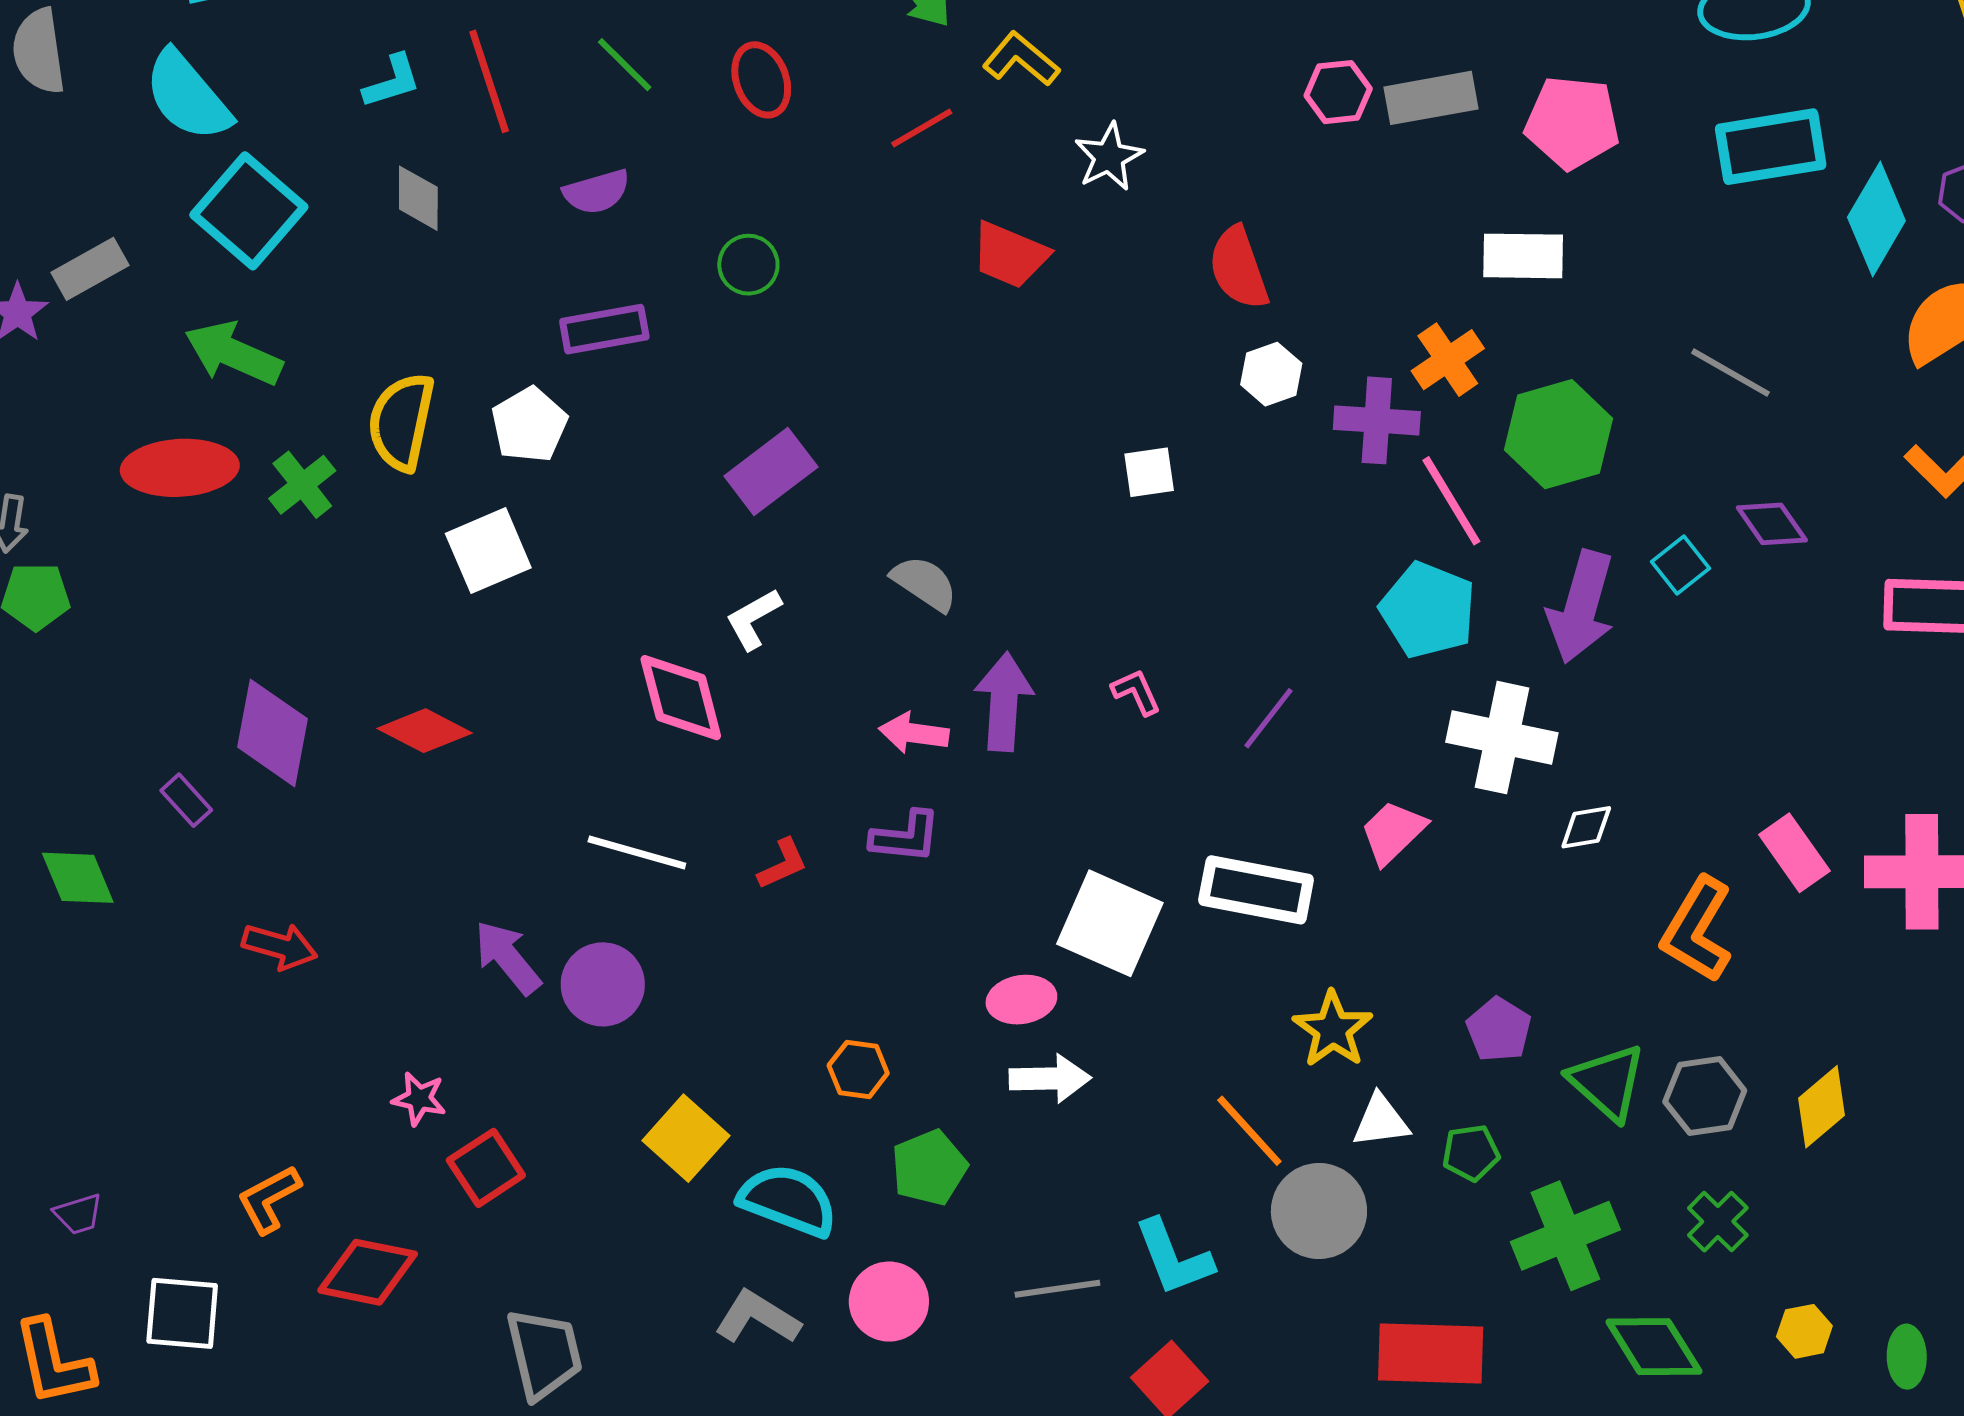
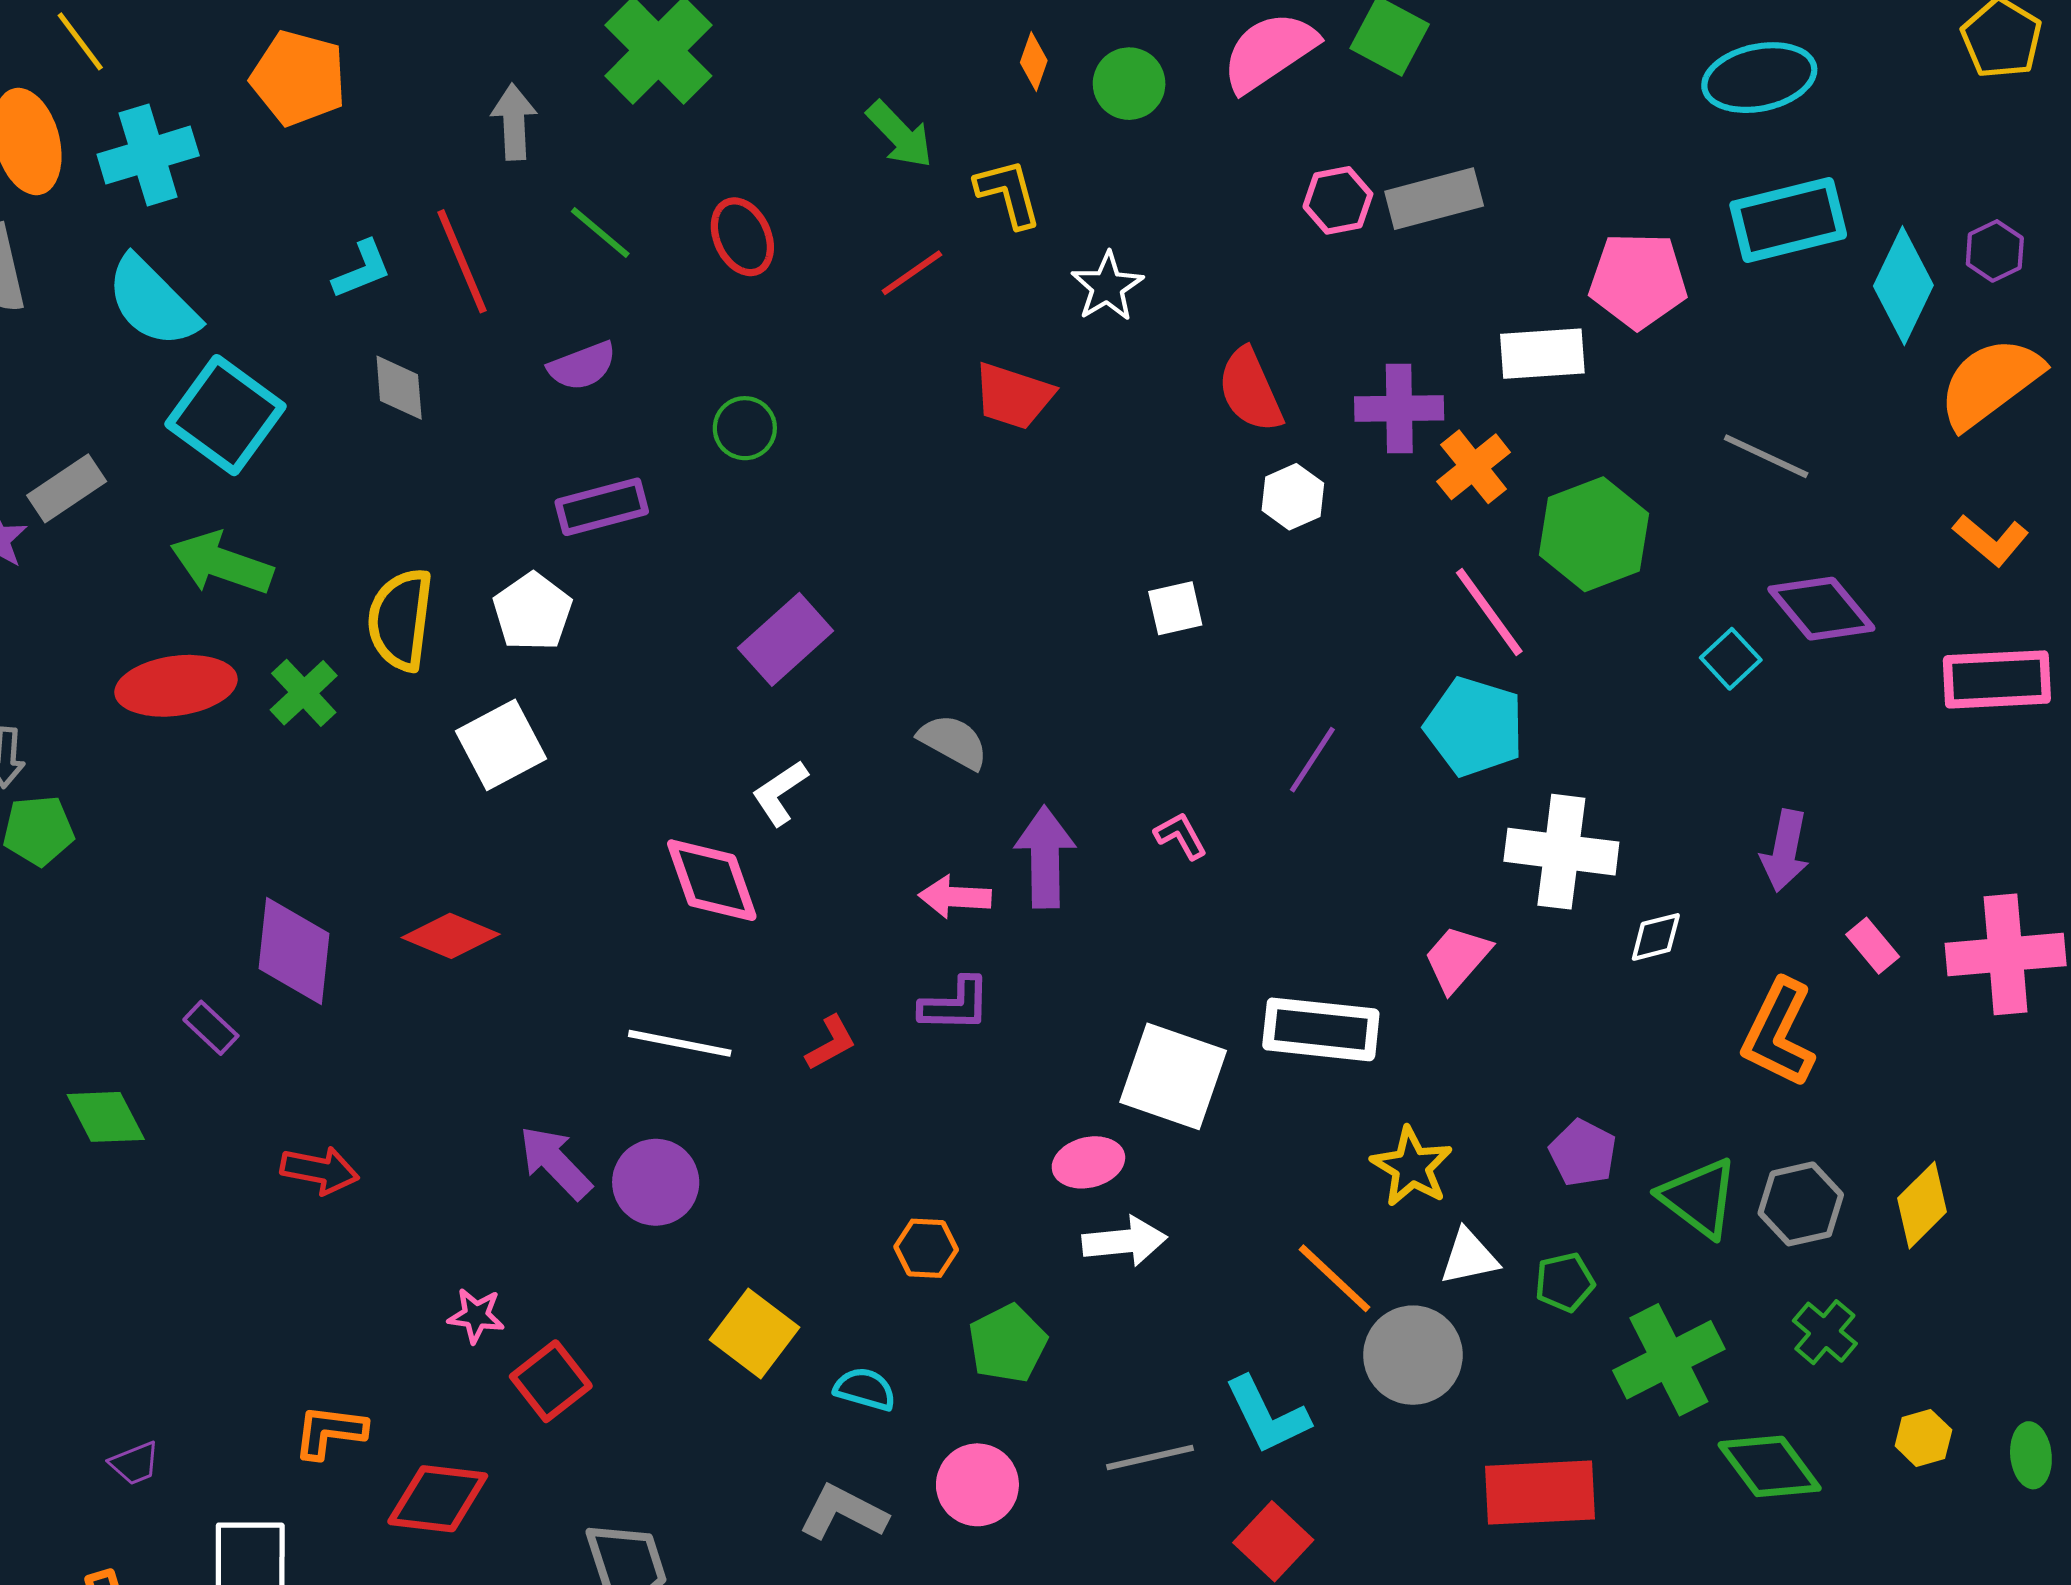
yellow L-shape: (1021, 59) -> (1008, 193), turned 40
pink pentagon: (1572, 122) -> (1638, 280), moved
purple cross: (1377, 420) -> (1399, 408), moved
purple diamond: (1772, 524) -> (1821, 609), size x1.4
purple arrow: (1581, 607) -> (1785, 851), moved, size x0.7
purple line: (1268, 718) -> (1312, 760), moved
pink rectangle: (1794, 853) -> (1873, 946), size x0.7
orange L-shape: (269, 1199) -> (330, 1432), turned 40
cyan semicircle: (788, 1200) -> (865, 1389), size x0.6

